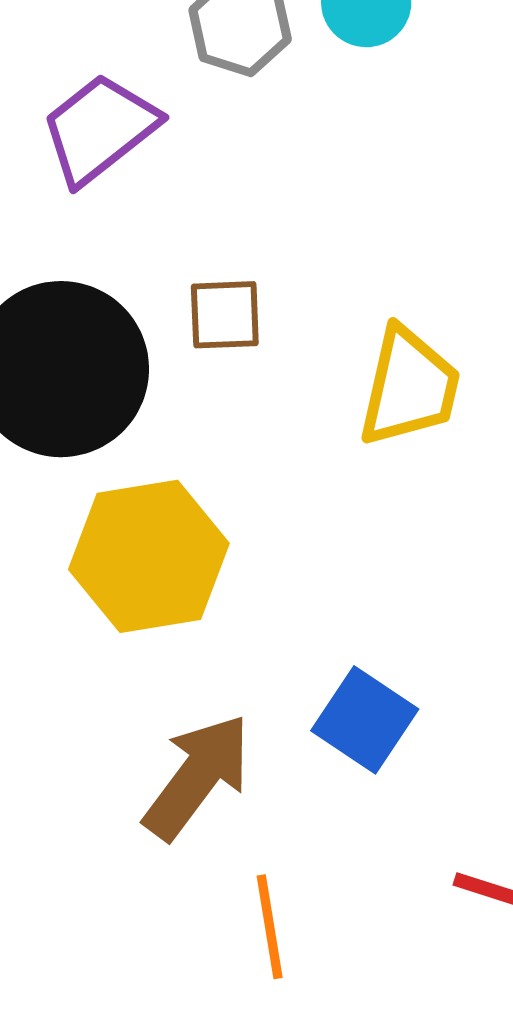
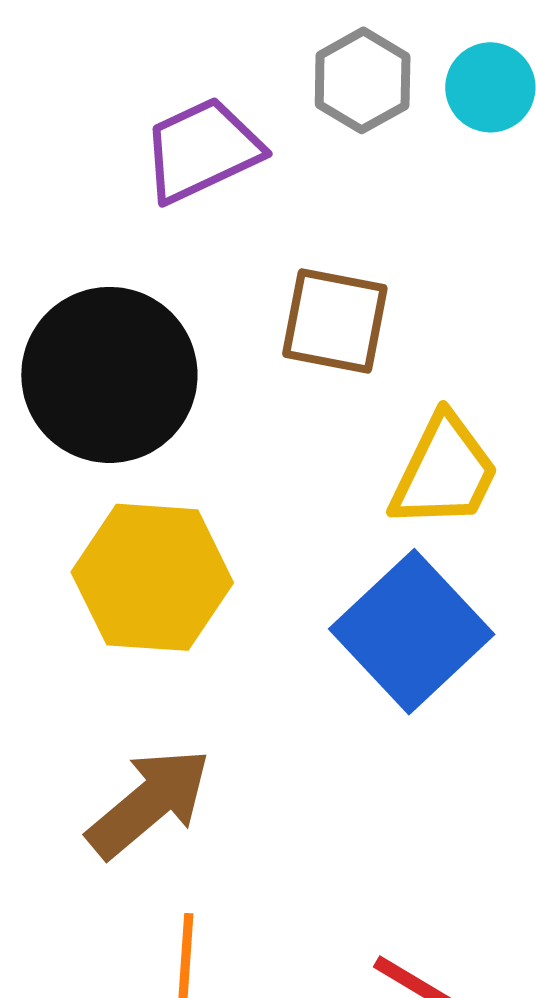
brown square: (225, 315) -> (335, 321), moved, size x1.4
blue square: (365, 720) -> (412, 632), moved, size x1.5

